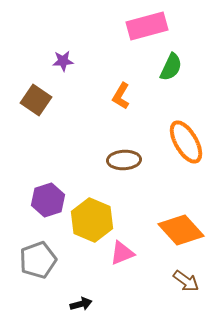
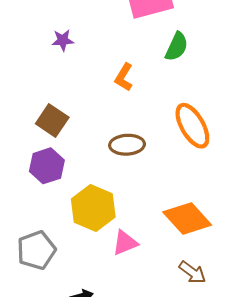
brown square: (36, 100) -> (52, 120), moved
purple hexagon: (48, 200) -> (47, 166), moved

